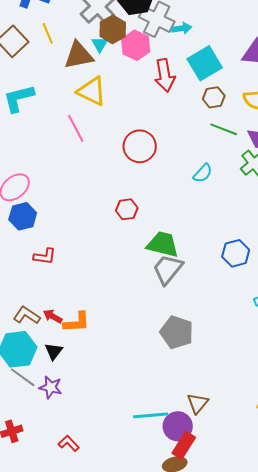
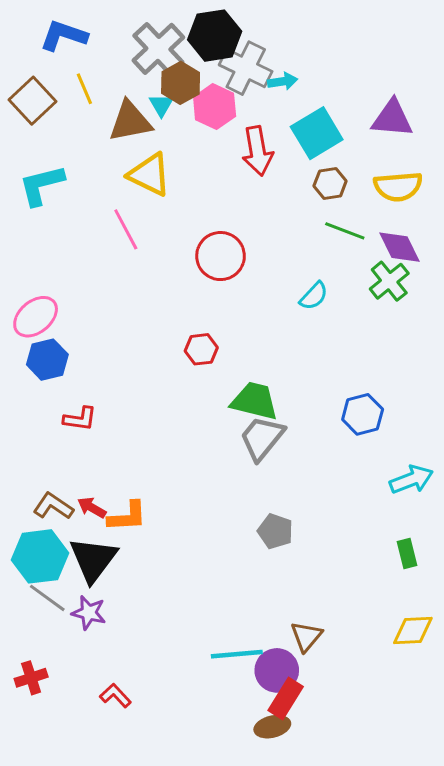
gray pentagon: (177, 332) -> (275, 531), size x0.7
black triangle: (54, 351) -> (93, 559), size x1.8

